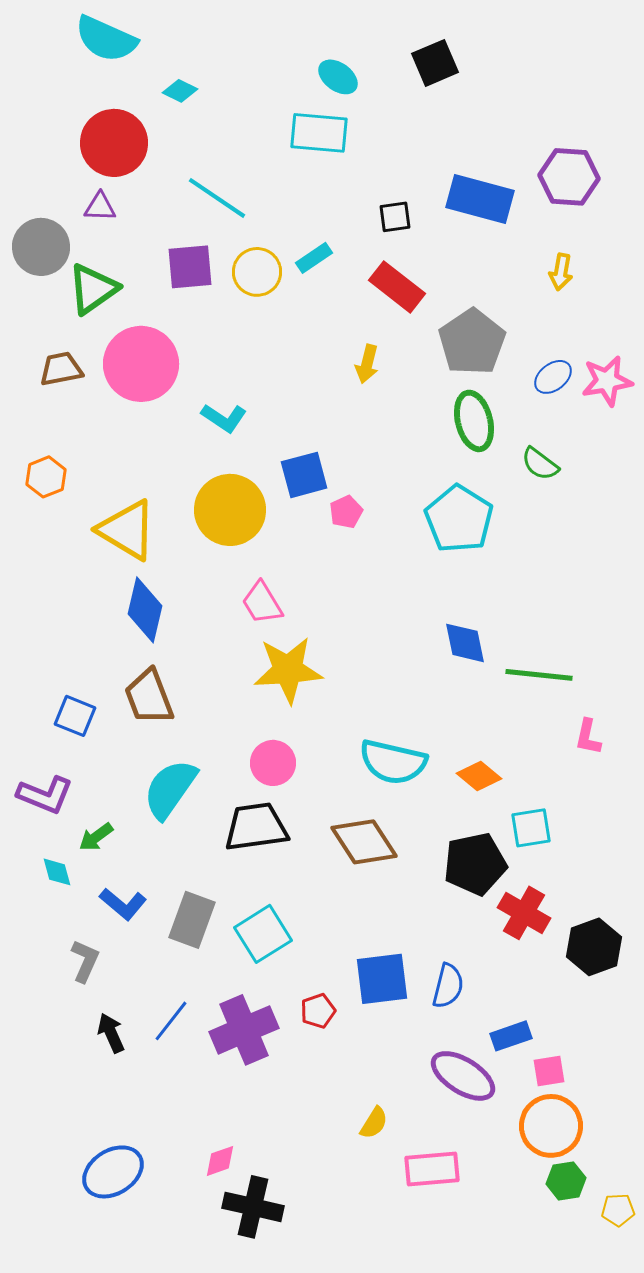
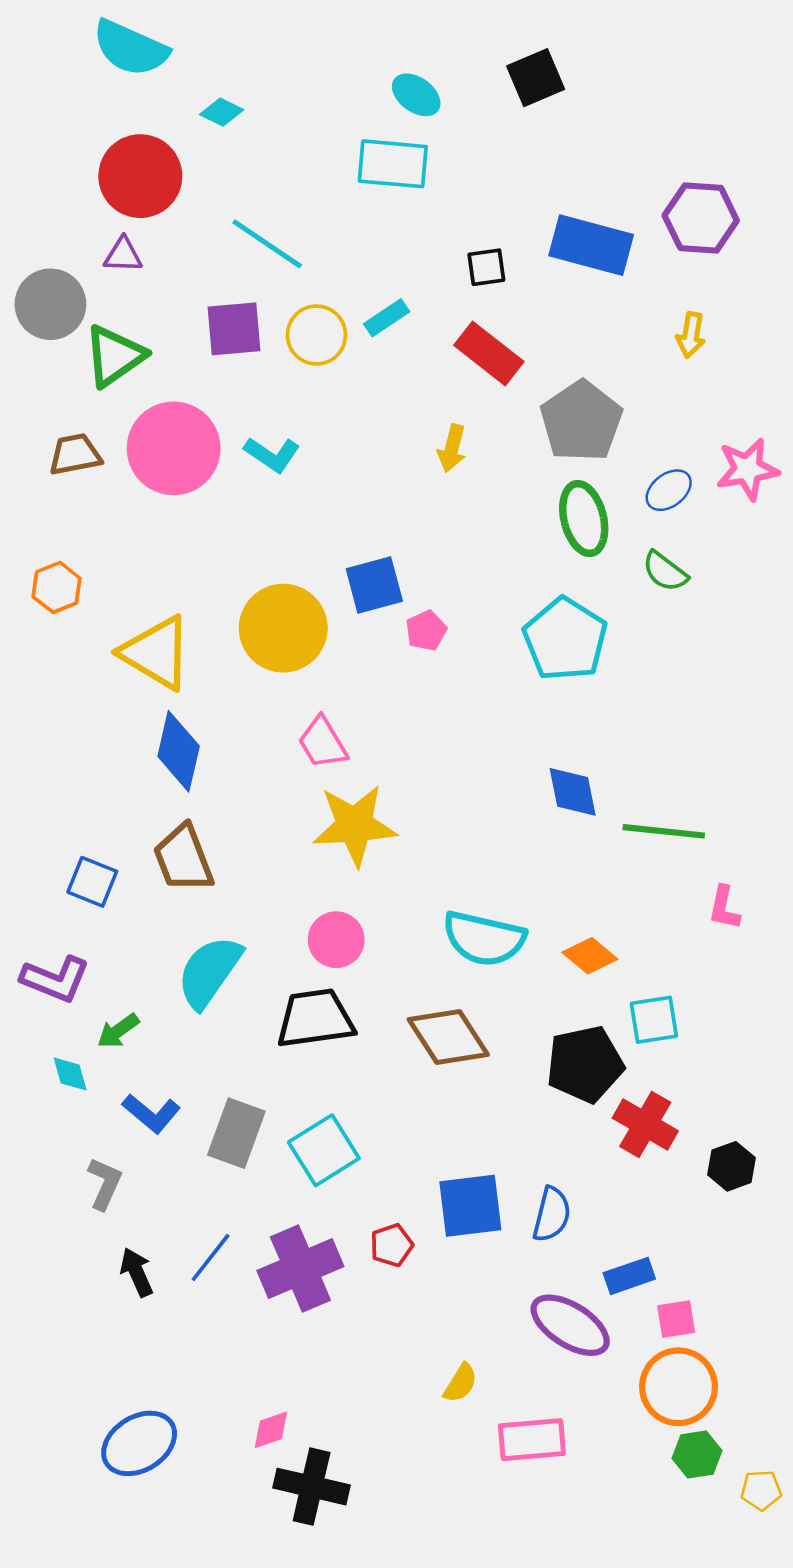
blue ellipse: (553, 377) -> (669, 490), moved
cyan L-shape: (224, 418) -> (272, 454), moved
black hexagon: (594, 947) -> (731, 1166), size x0.7

